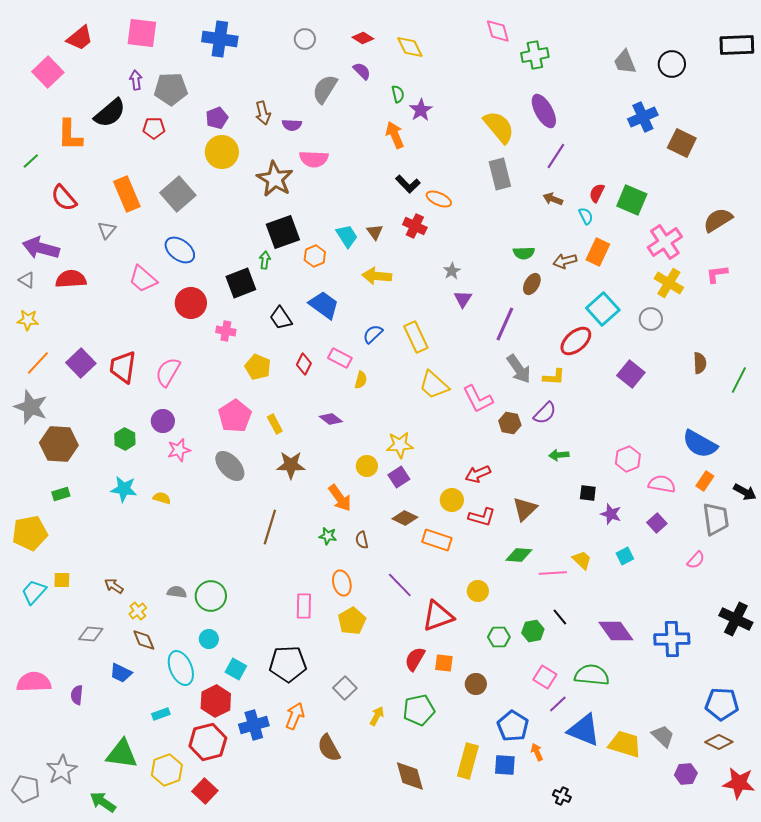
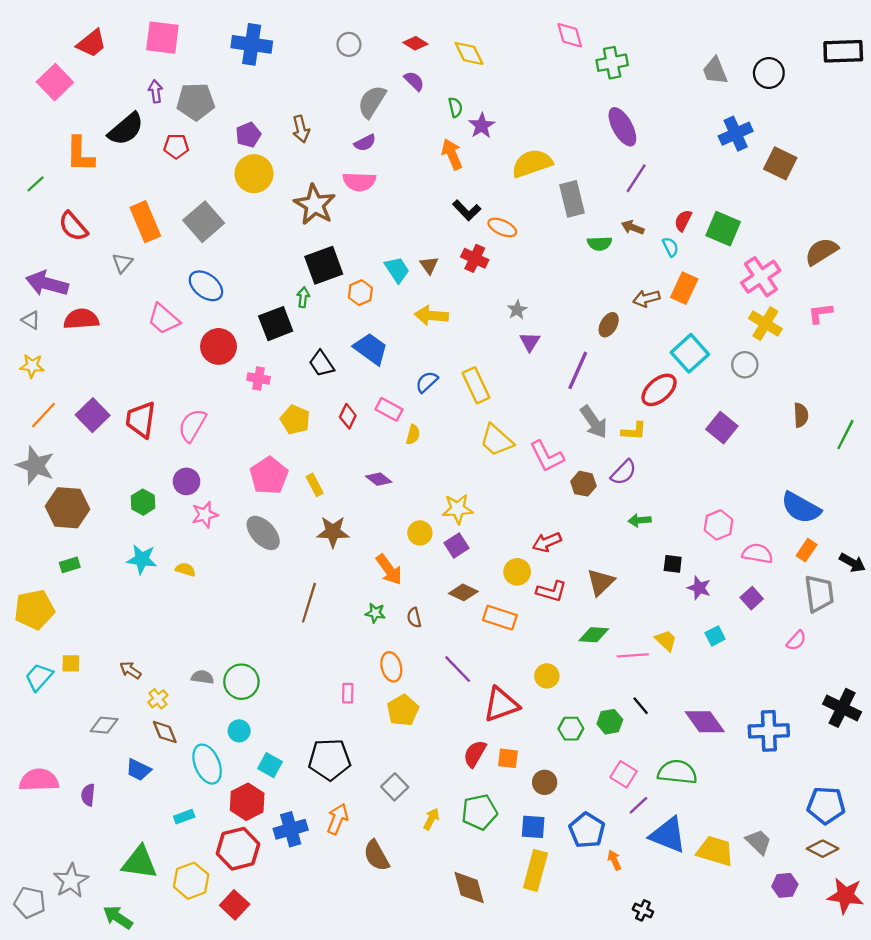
purple semicircle: (292, 125) -> (365, 143), moved, turned -30
yellow semicircle: (499, 127) -> (532, 163), moved, turned -69
green semicircle: (524, 253) -> (600, 243), moved
pink rectangle: (304, 606) -> (348, 693), size x0.7
blue square: (505, 765) -> (533, 827), moved

